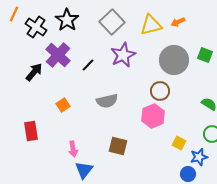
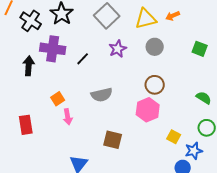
purple cross: (58, 55) -> (53, 49), turned -35
purple star: (123, 55) -> (118, 49), size x0.7
gray circle: (174, 60) -> (155, 47), moved, size x0.6
black arrow: (34, 72) -> (29, 66), turned -36
pink arrow: (73, 149) -> (68, 117), moved

